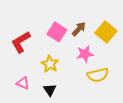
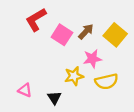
red L-shape: (21, 42) -> (36, 20), moved
yellow star: (50, 64) -> (74, 76), moved, turned 30

